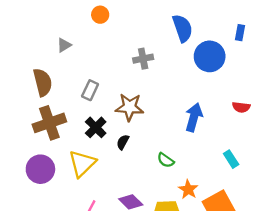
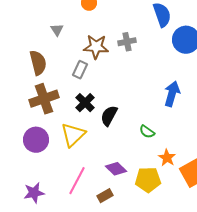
gray triangle: (64, 45) -> (57, 30), turned -32
brown star: (130, 107) -> (96, 47), moved
black semicircle: (123, 142) -> (109, 116), size x1.5

